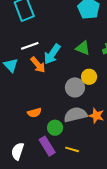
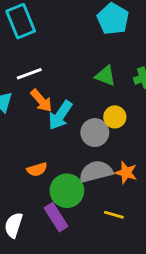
cyan arrow: (52, 54) -> (60, 115), moved
green circle: (55, 128) -> (67, 191), size x1.5
yellow line: (72, 149) -> (114, 215), moved

